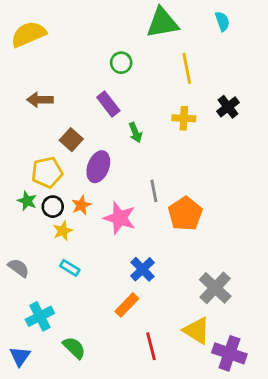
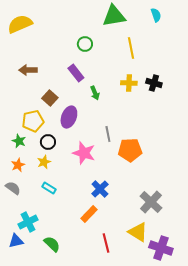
black cross: (228, 107) -> (154, 83), moved, turned -35
orange star: (81, 205) -> (18, 165), moved
black circle: (53, 207) -> (48, 142), moved
orange pentagon: (185, 214) -> (130, 150), turned 30
blue triangle: (20, 356) -> (16, 241), moved, turned 42

